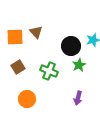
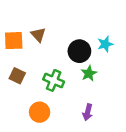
brown square: (18, 67) -> (17, 76), turned -32
orange circle: (27, 99) -> (40, 112), moved

